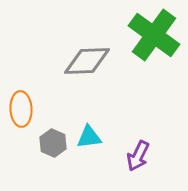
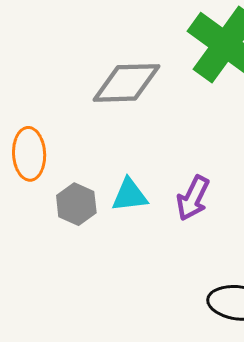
purple arrow: (138, 156) -> (193, 198), moved

